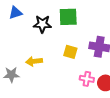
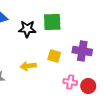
yellow arrow: (34, 61) -> (28, 66), moved

